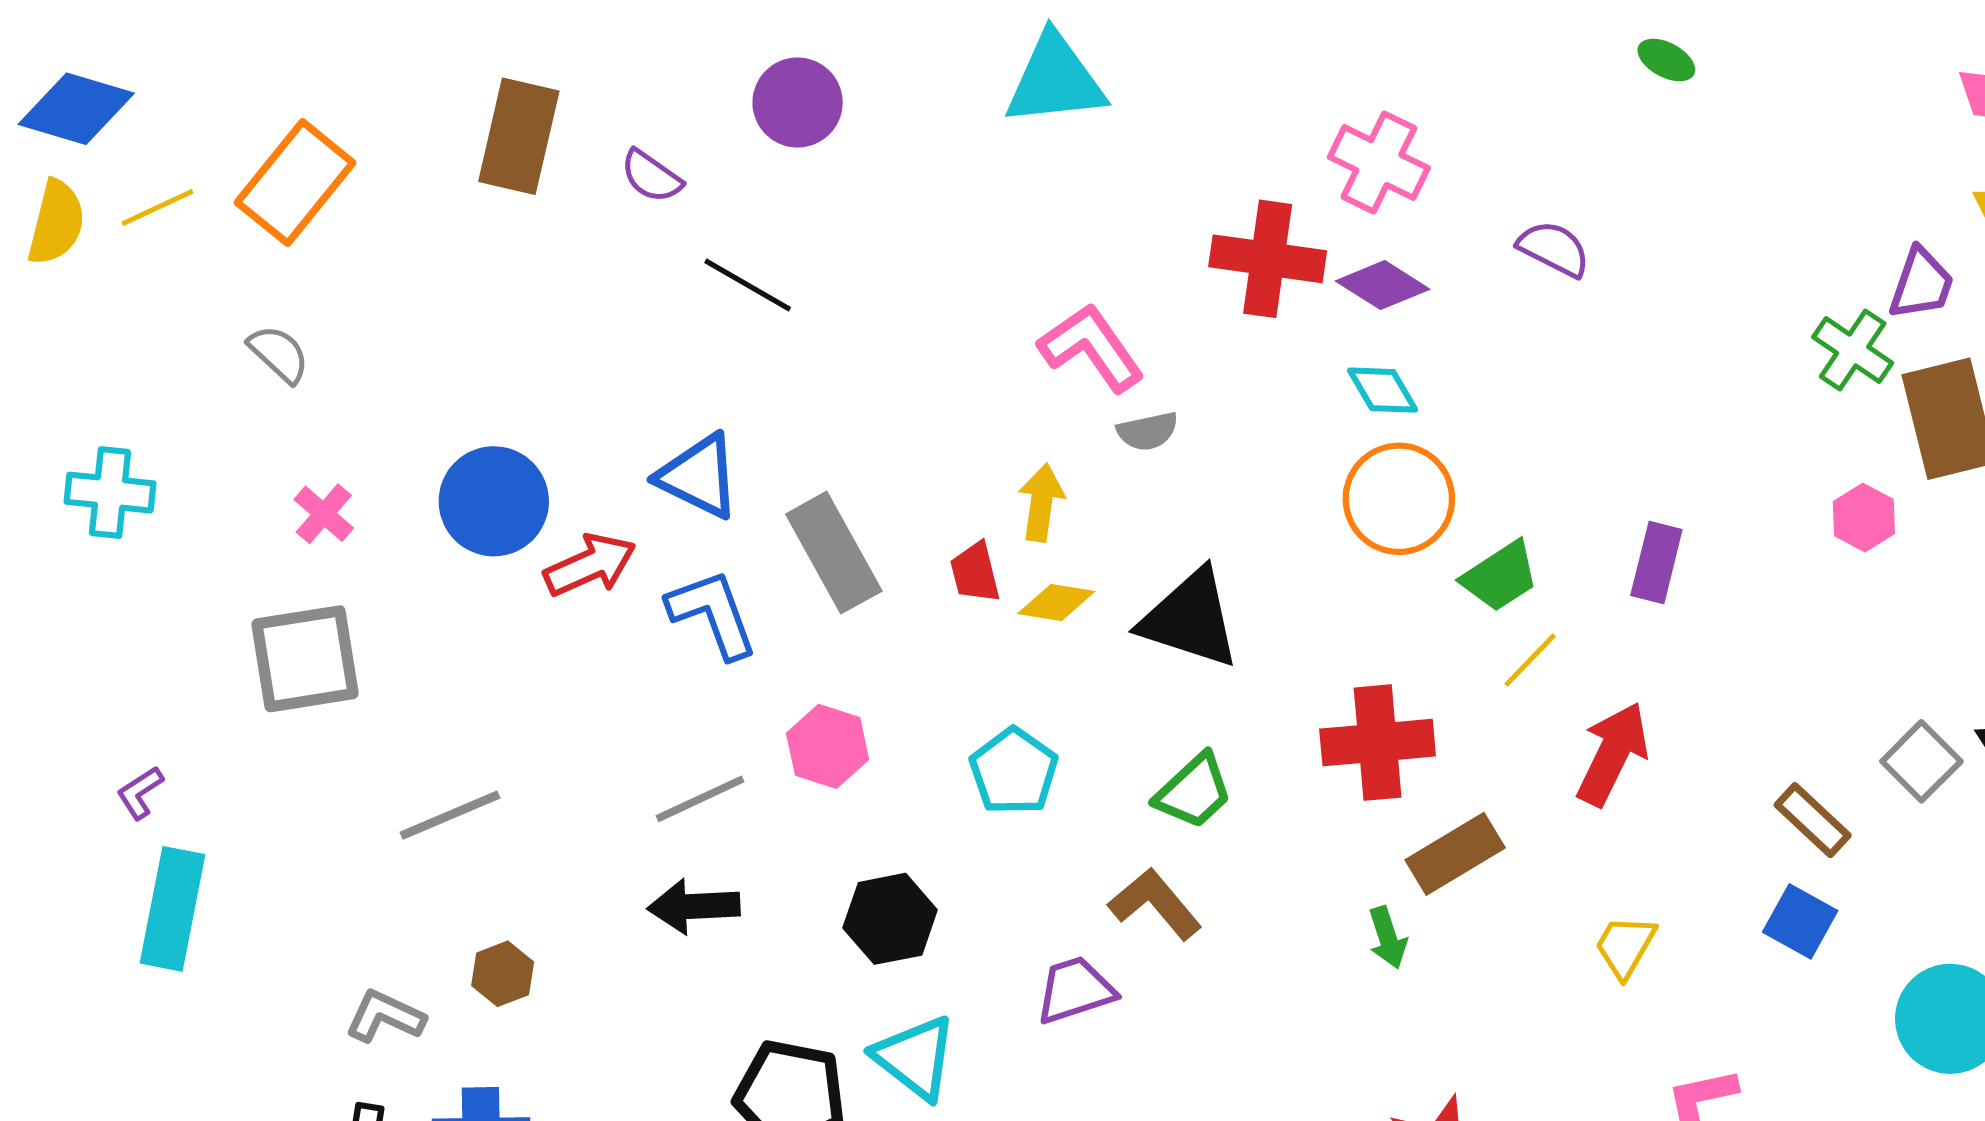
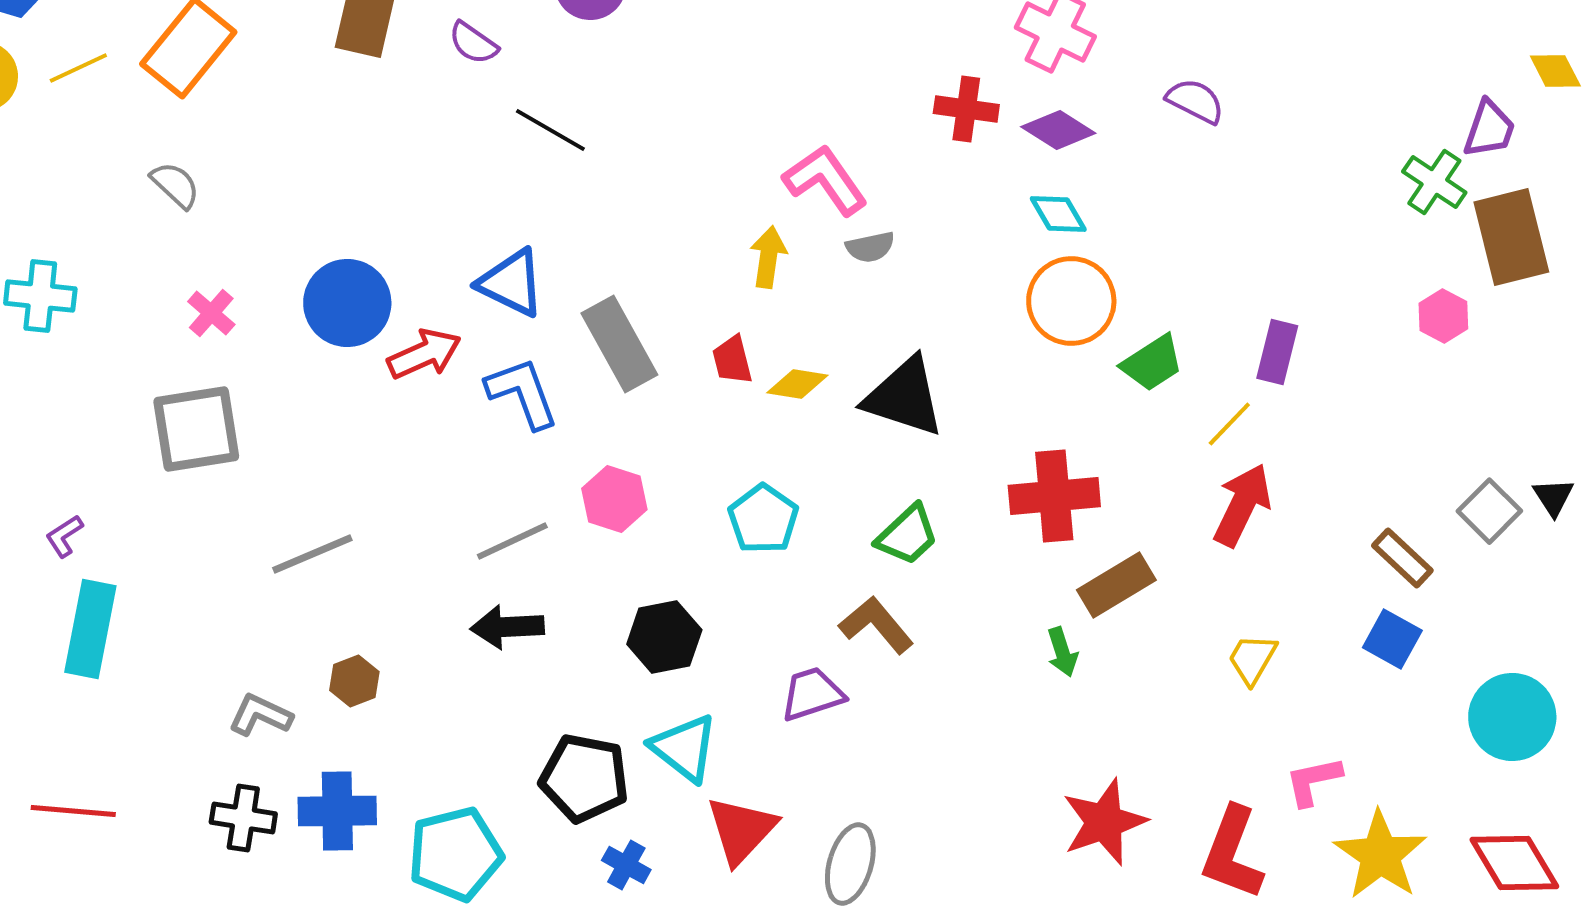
red cross: (1268, 259) -> (966, 109), size x0.7
yellow arrow: (1041, 503) -> (768, 257), moved
yellow line: (1530, 660) -> (1229, 424), moved

